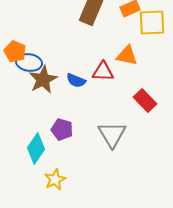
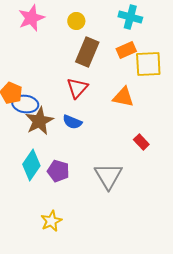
red triangle: (103, 72) -> (77, 88), moved, turned -50
red rectangle: (145, 100) -> (141, 142), size x0.7
cyan diamond: (36, 148) -> (31, 165), moved

